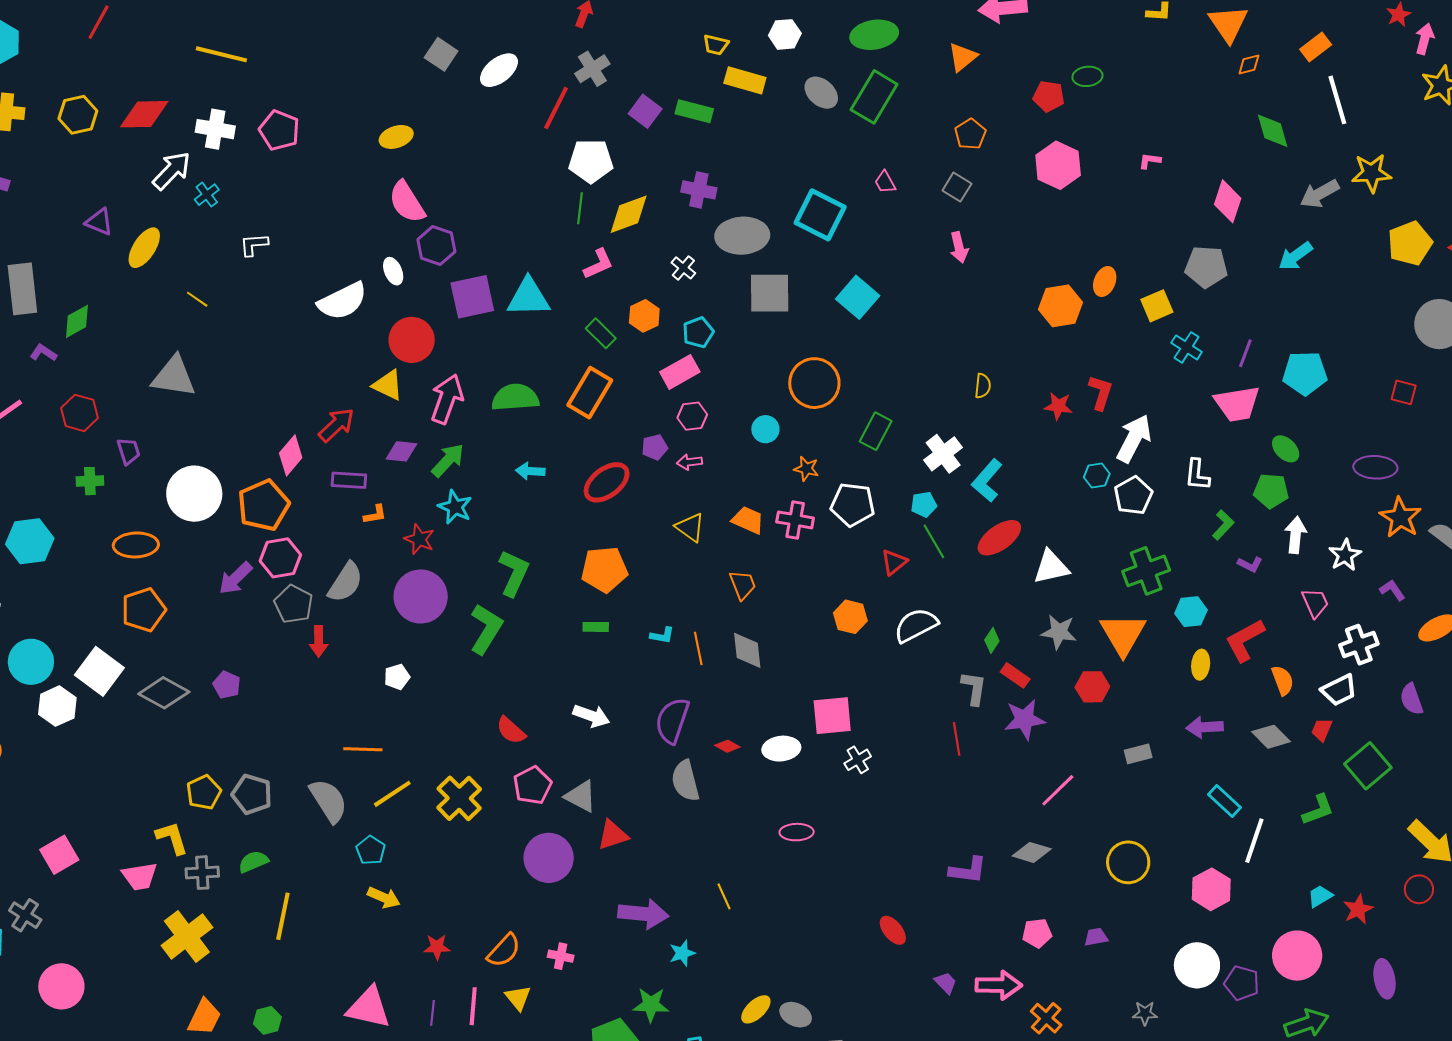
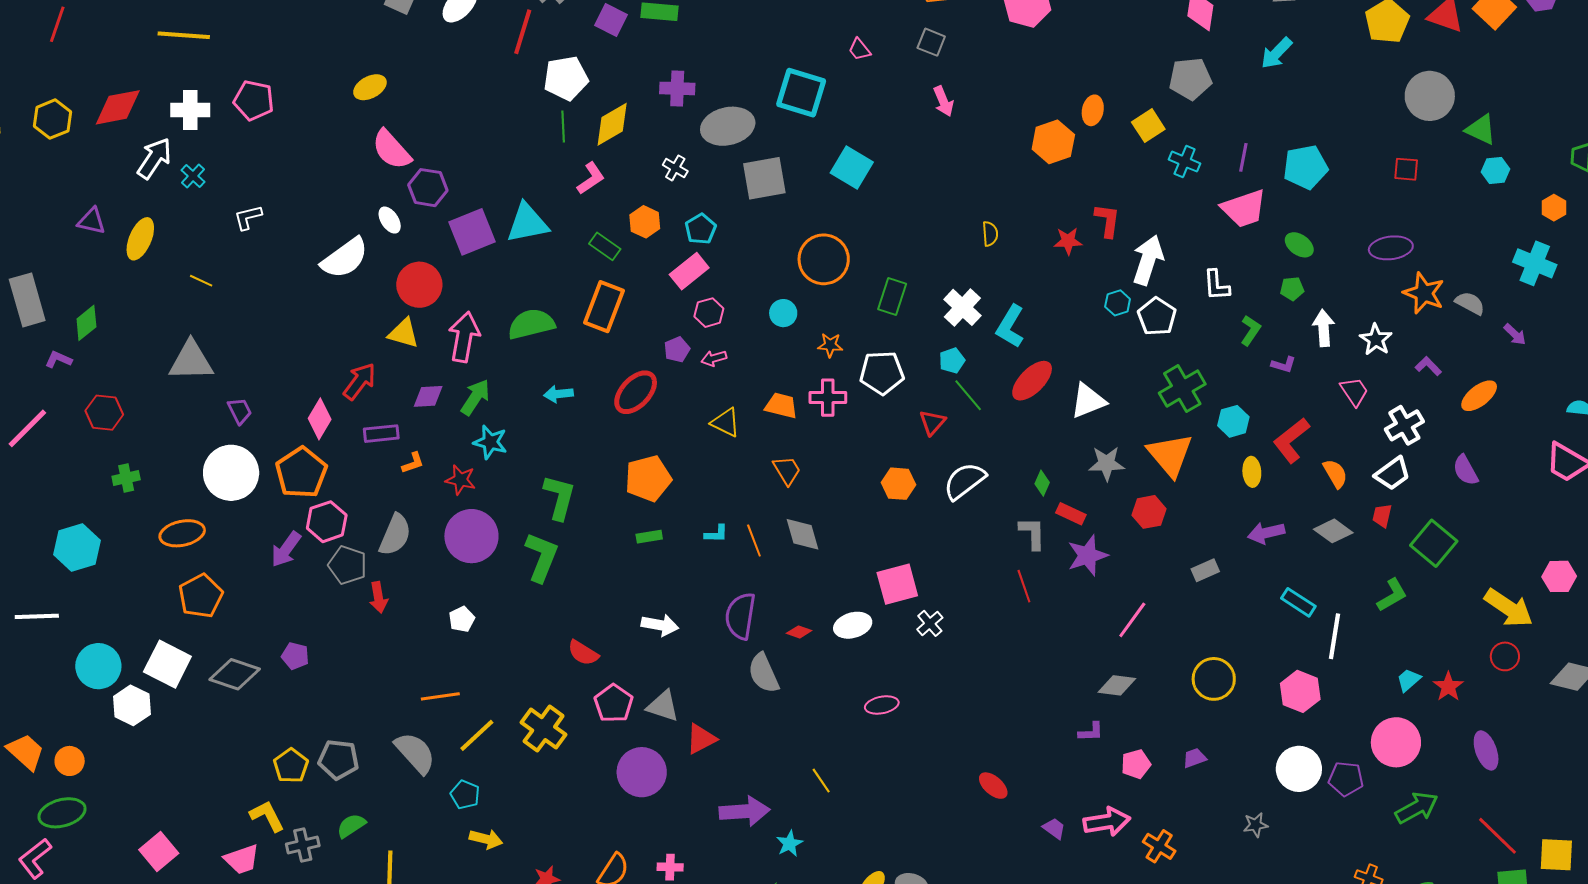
purple trapezoid: (129, 451) -> (240, 411), moved
green pentagon: (1271, 491) -> (1292, 289), size x0.7
purple L-shape: (968, 870) -> (1091, 732), moved, size x0.7

